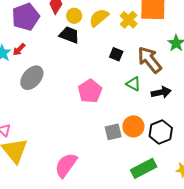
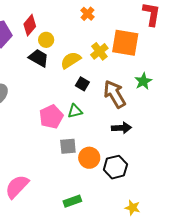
yellow semicircle: (99, 18) -> (71, 60), moved
green triangle: (133, 84) -> (75, 111), moved, turned -49
gray square: (113, 132) -> (68, 146), moved
green rectangle: (144, 168) -> (72, 201), moved, size x0.7

